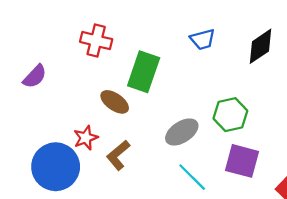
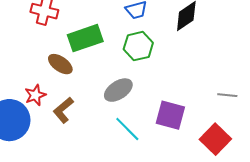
green rectangle: (144, 72) -> (85, 38), turned 52
green hexagon: (230, 115) -> (138, 46), moved

